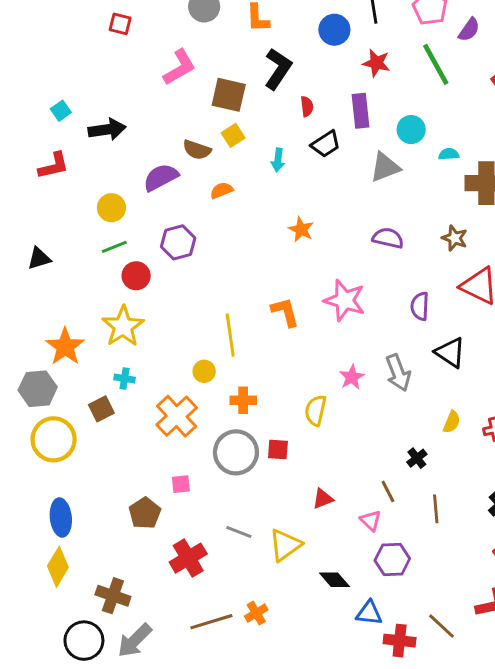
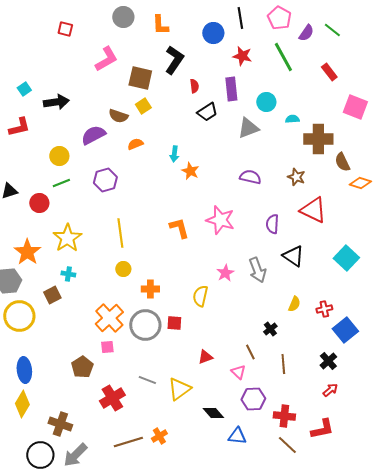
cyan arrow: (278, 160) -> (174, 154), moved
red circle: (136, 276) -> (39, 203), moved
yellow line: (230, 335) -> (120, 233), moved
orange cross: (177, 416) -> (109, 318), moved
red cross: (400, 641) -> (284, 416), moved

